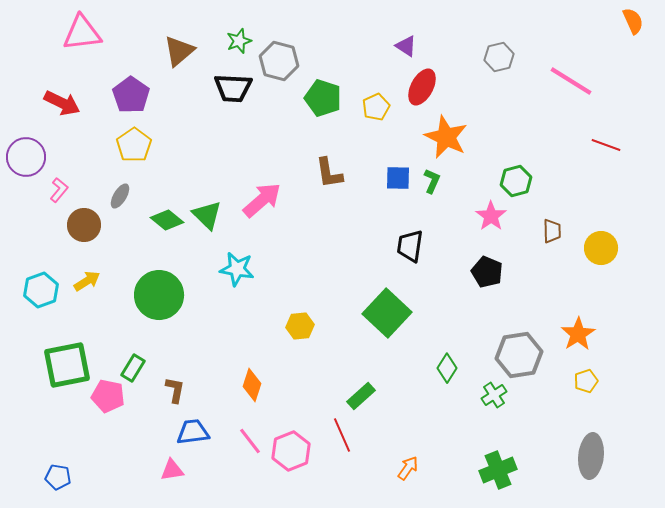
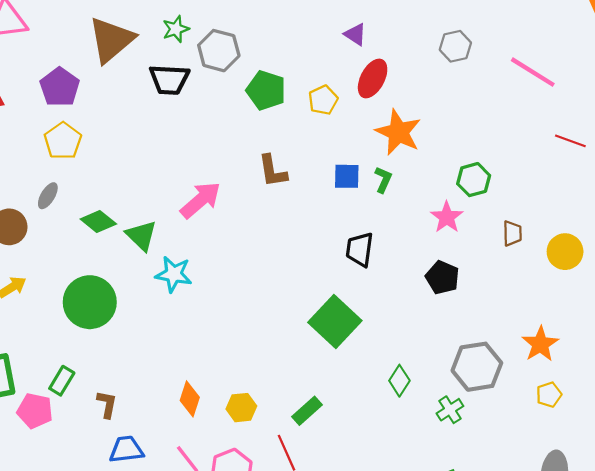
brown triangle: (179, 51) -> (111, 40), size x1.4
green triangle: (207, 215) -> (141, 235), moved
yellow hexagon: (300, 326) -> (241, 408), moved

